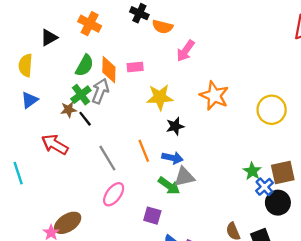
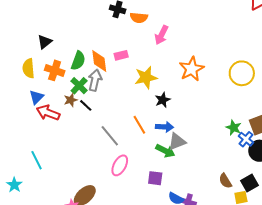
orange cross: (90, 24) -> (55, 70), moved
orange star: (214, 96) -> (192, 69), turned 30
red arrow: (55, 145) -> (48, 113), moved

